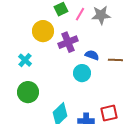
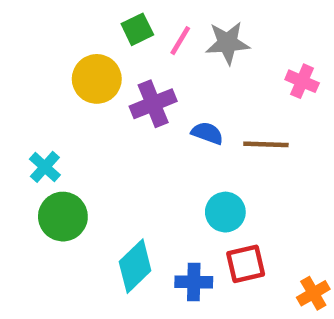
cyan cross: (25, 60) -> (45, 167), moved
cyan circle: (82, 73) -> (225, 212), moved

